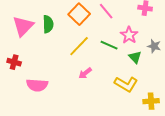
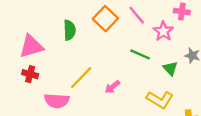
pink triangle: (23, 26) -> (31, 46), moved, turned 30
pink star: (129, 35) -> (163, 31), moved
yellow line: (79, 46) -> (81, 78), moved

